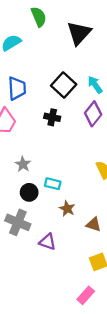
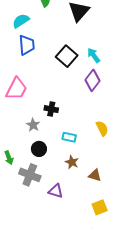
blue trapezoid: (17, 88) -> (27, 45), moved
black cross: (52, 117) -> (51, 109), moved
cyan rectangle: (53, 184) -> (69, 137), moved

